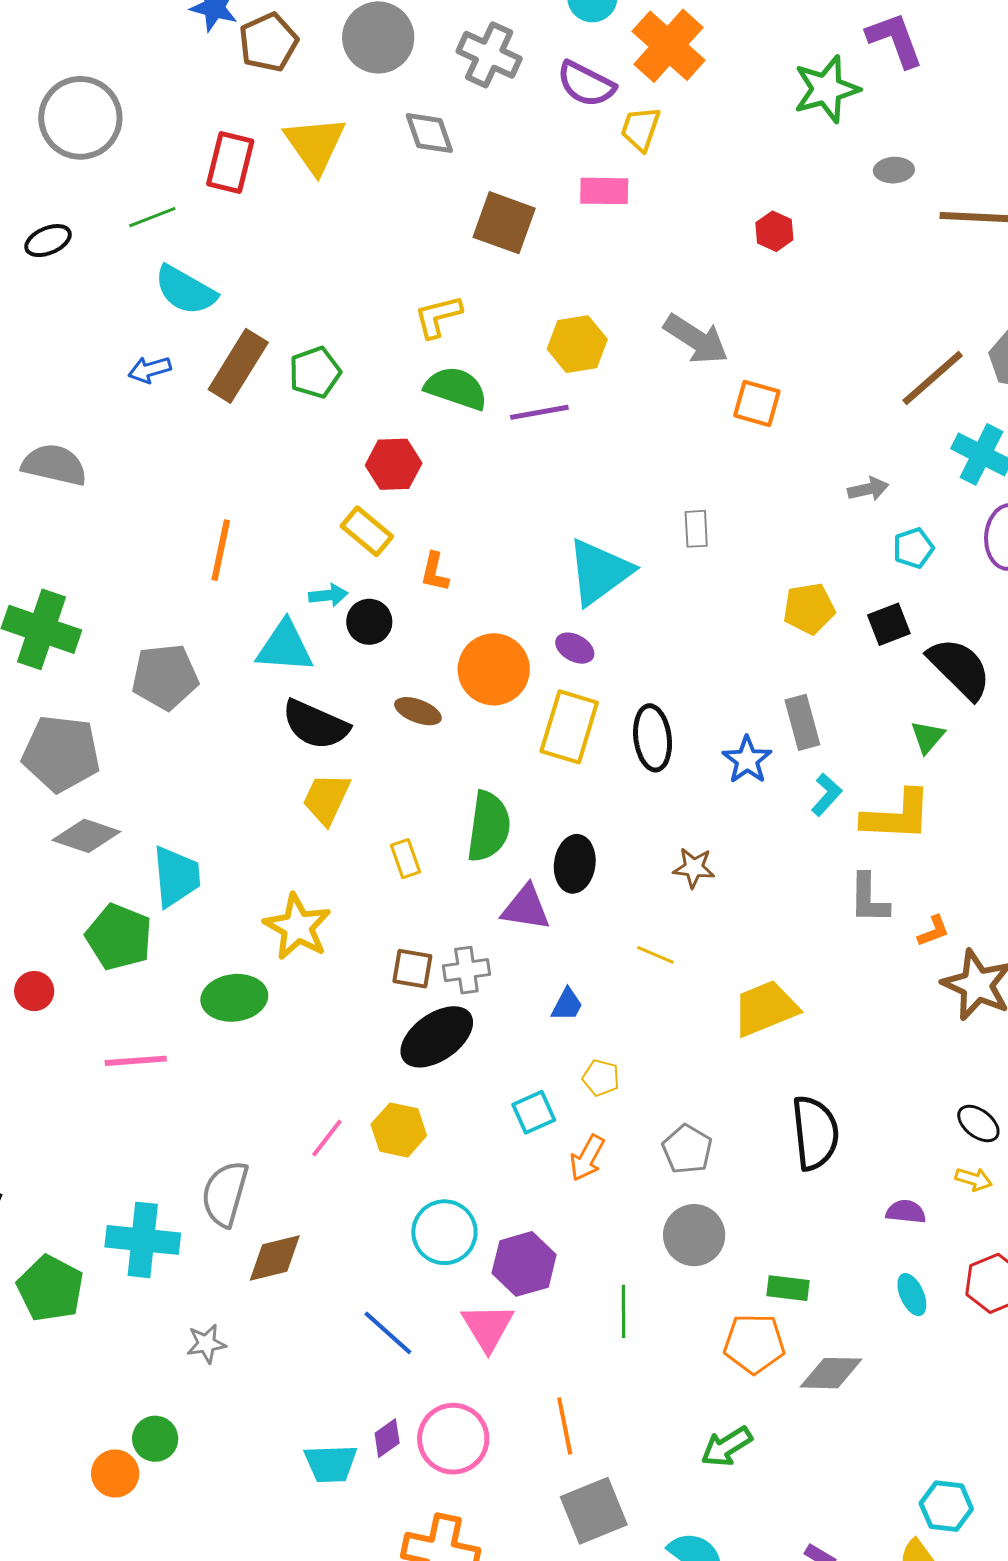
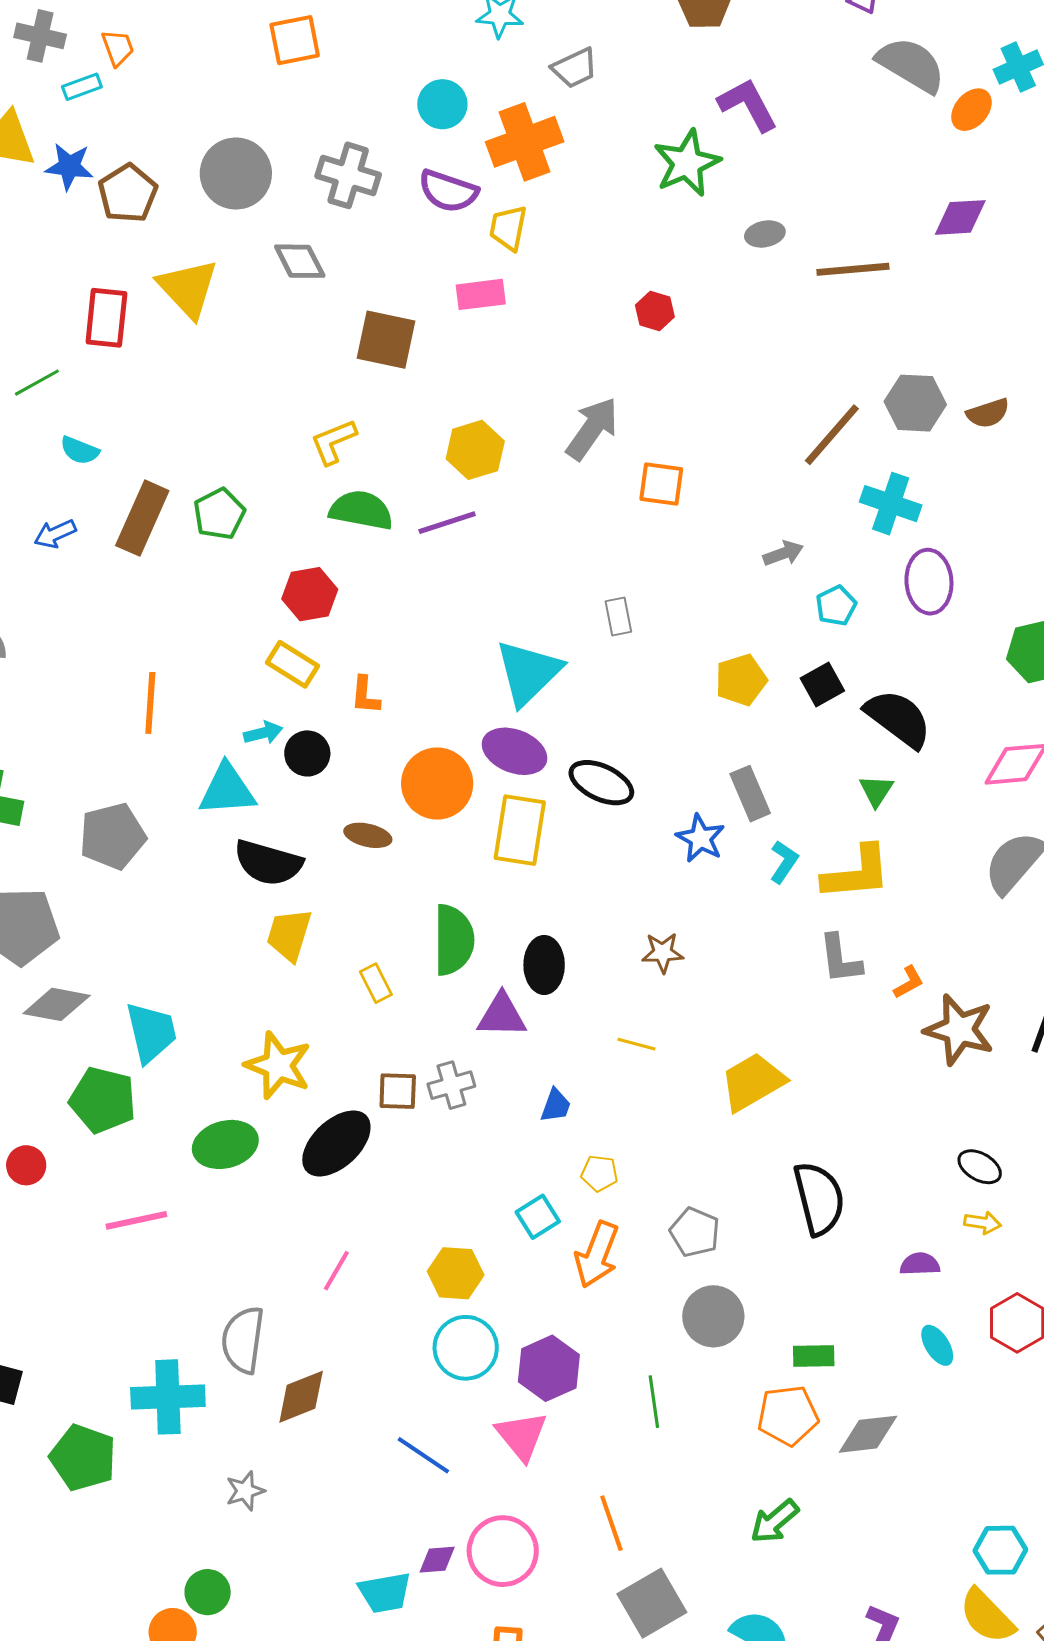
orange cross: (669, 46) -> (525, 142), turned 36
cyan semicircle: (185, 290) -> (80, 450), size x0.6
gray arrow: (696, 339) -> (592, 429), turned -80
purple ellipse: (575, 648) -> (515, 751), size x1.6
black ellipse: (653, 738) -> (601, 783), moved, turned -50
black ellipse: (437, 1037) -> (336, 1143), moved
yellow hexagon: (399, 1130) -> (456, 1273), moved
orange arrow: (587, 1158) -> (597, 1255), size x1.4
purple diamond: (387, 1438) -> (437, 1560), turned 39

